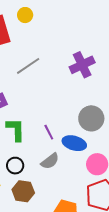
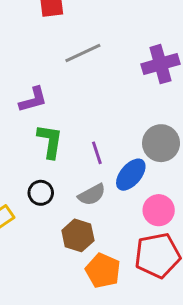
blue ellipse: (74, 143) -> (131, 175), turned -75
brown hexagon: (23, 191) -> (78, 235), moved

